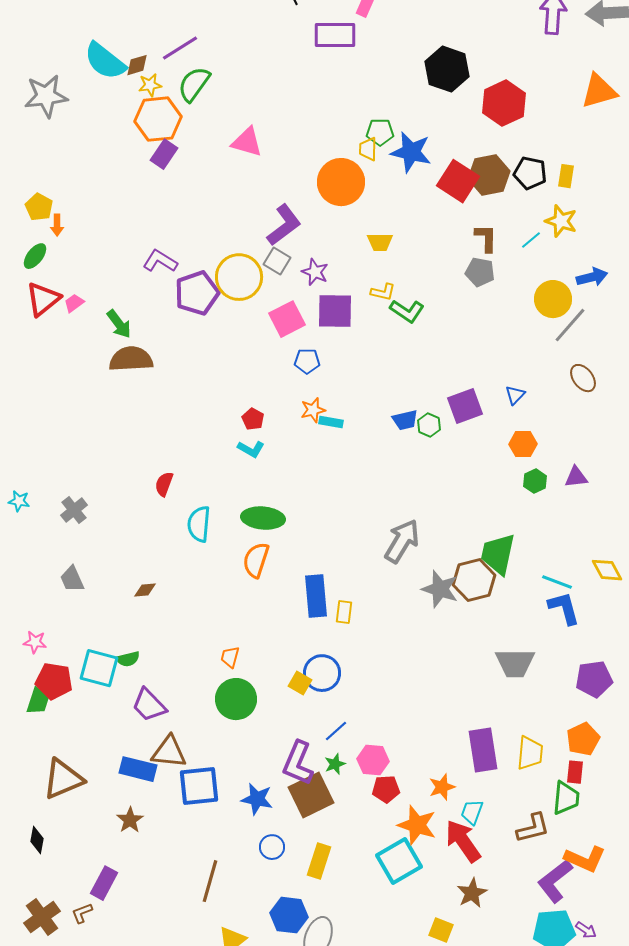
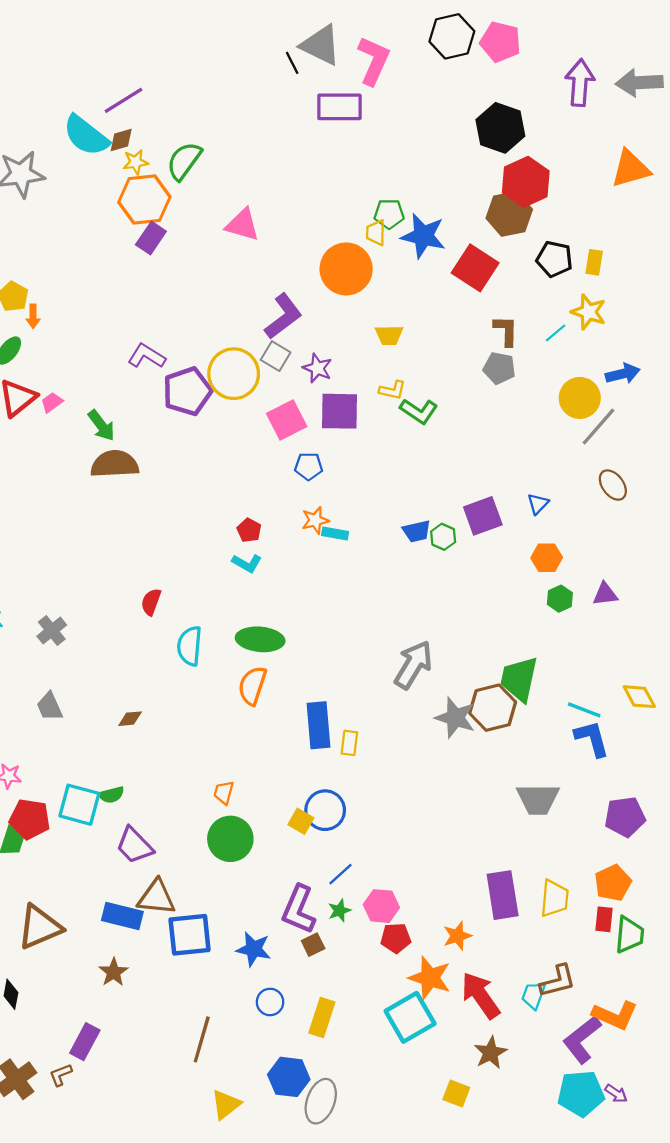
purple line: (180, 48) -> (123, 100), moved
black hexagon: (447, 69) -> (500, 128), moved
brown hexagon: (489, 175) -> (509, 214), moved
brown square: (311, 795) -> (313, 945), size x0.5
green trapezoid: (566, 798) -> (629, 935), moved
cyan trapezoid: (472, 812) -> (533, 995), moved

